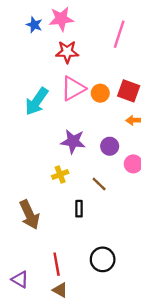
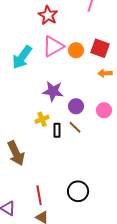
red star: (67, 52) -> (48, 15), turned 30
purple circle: (110, 146) -> (76, 106), moved
black rectangle: (79, 209) -> (57, 130), moved

